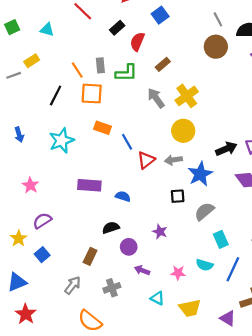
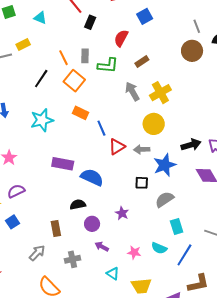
black rectangle: (117, 28) -> (90, 22), moved, turned -32
orange square: (92, 94) -> (74, 81), turned 30
blue semicircle: (123, 196) -> (92, 177), size x1.6
brown rectangle: (90, 256) -> (56, 228), turned -42

